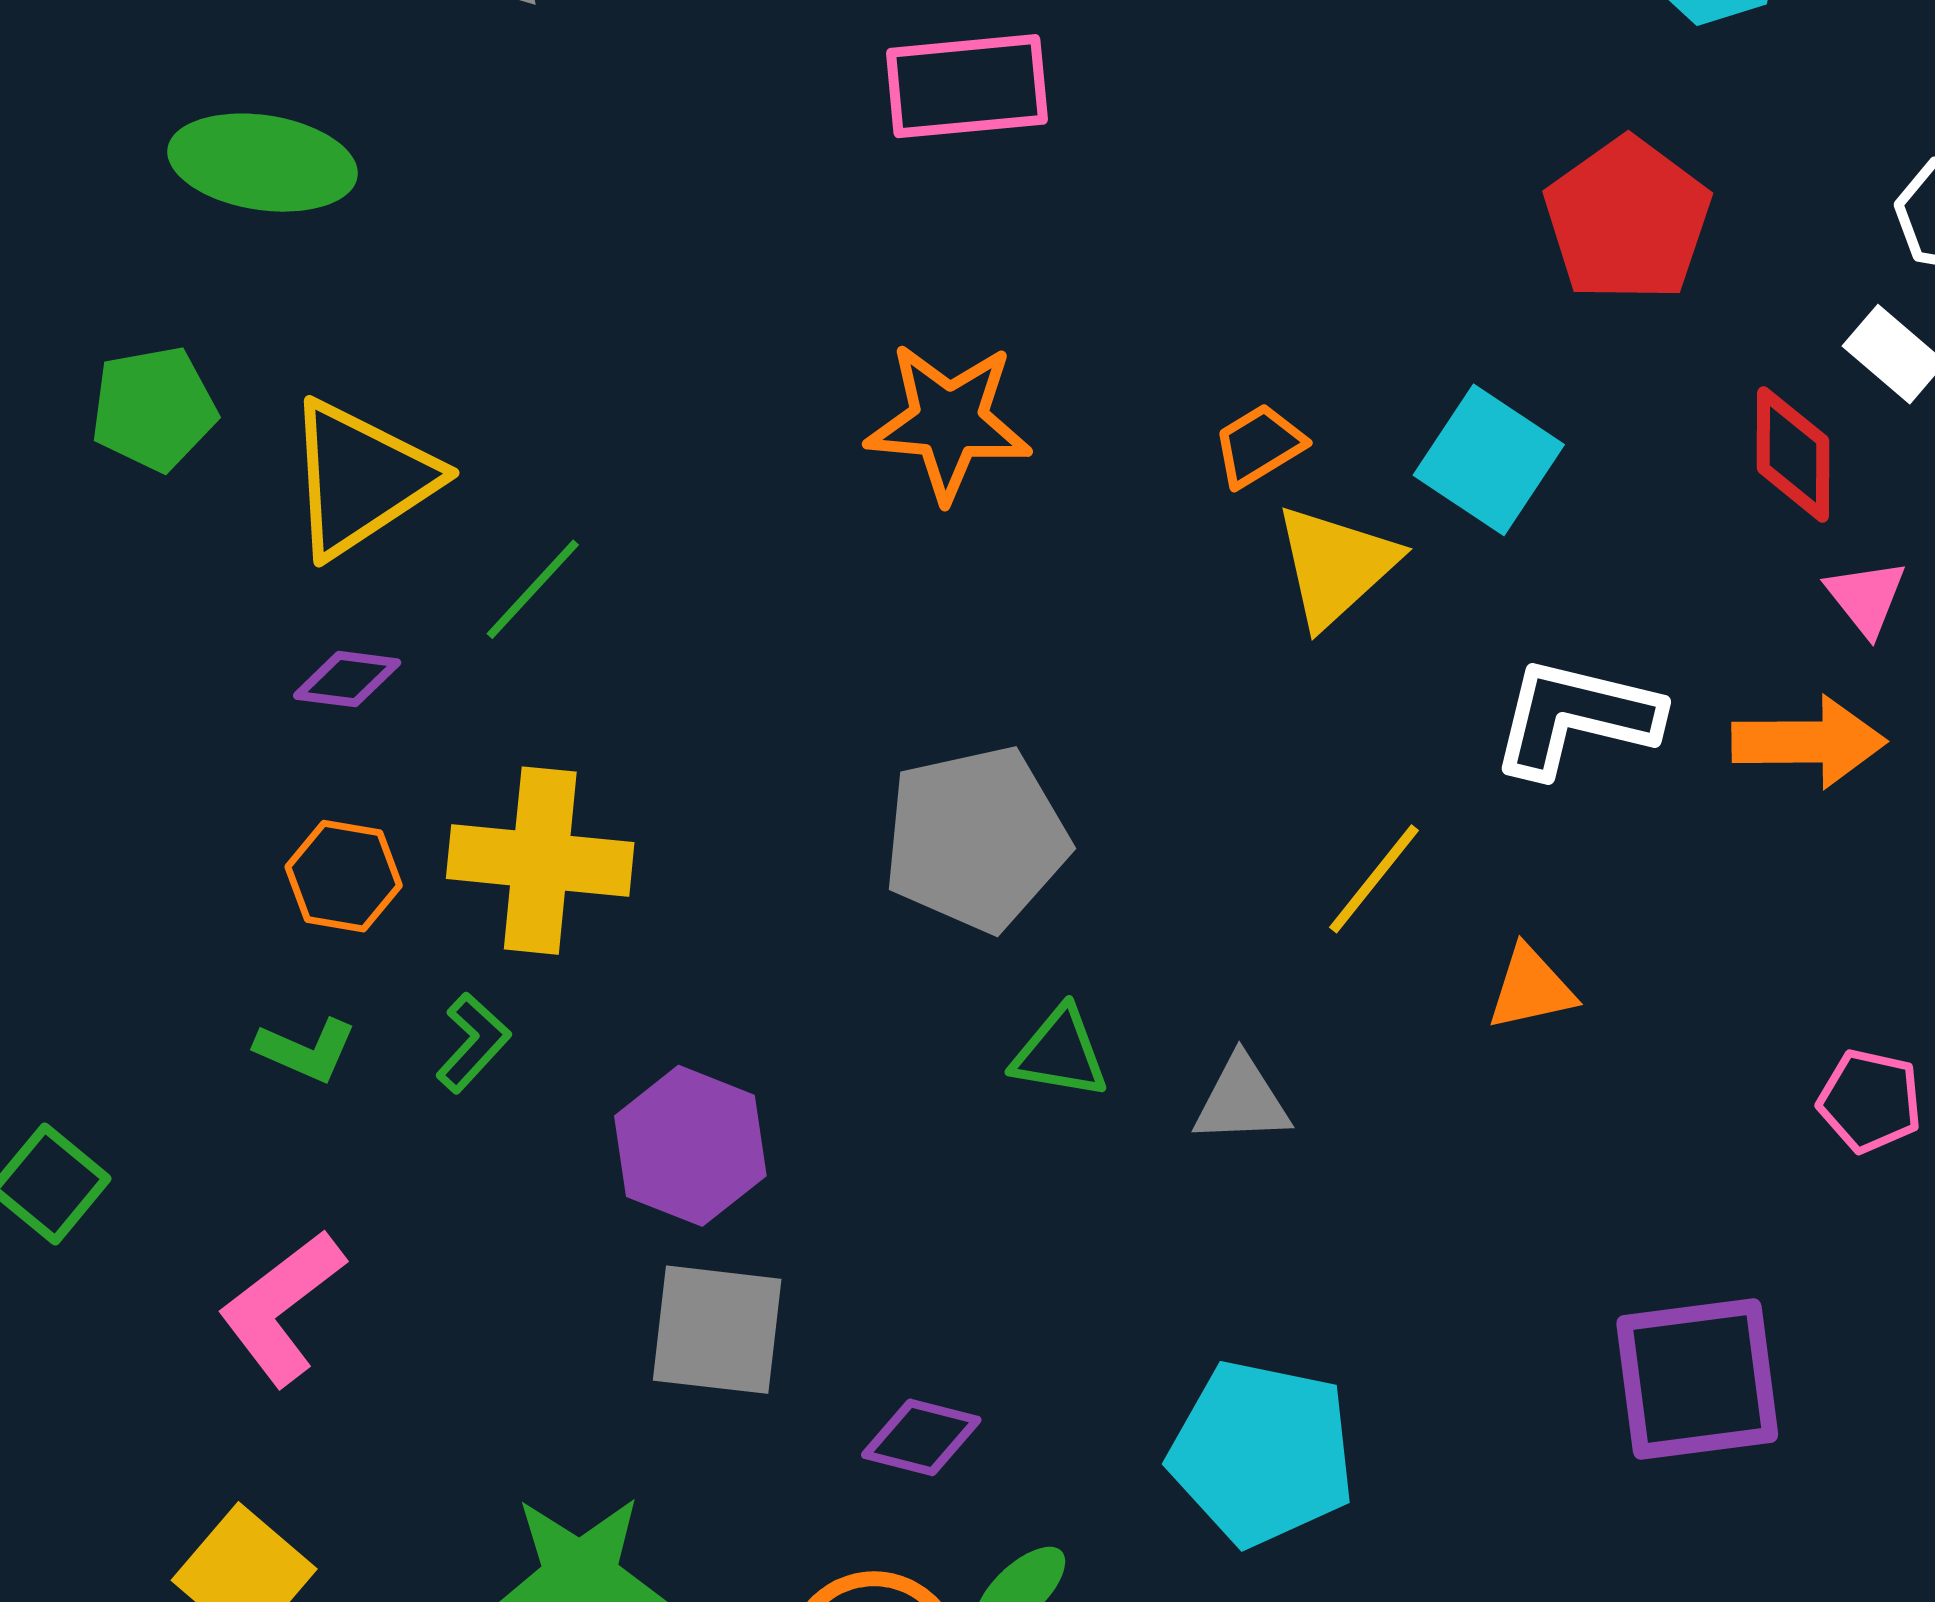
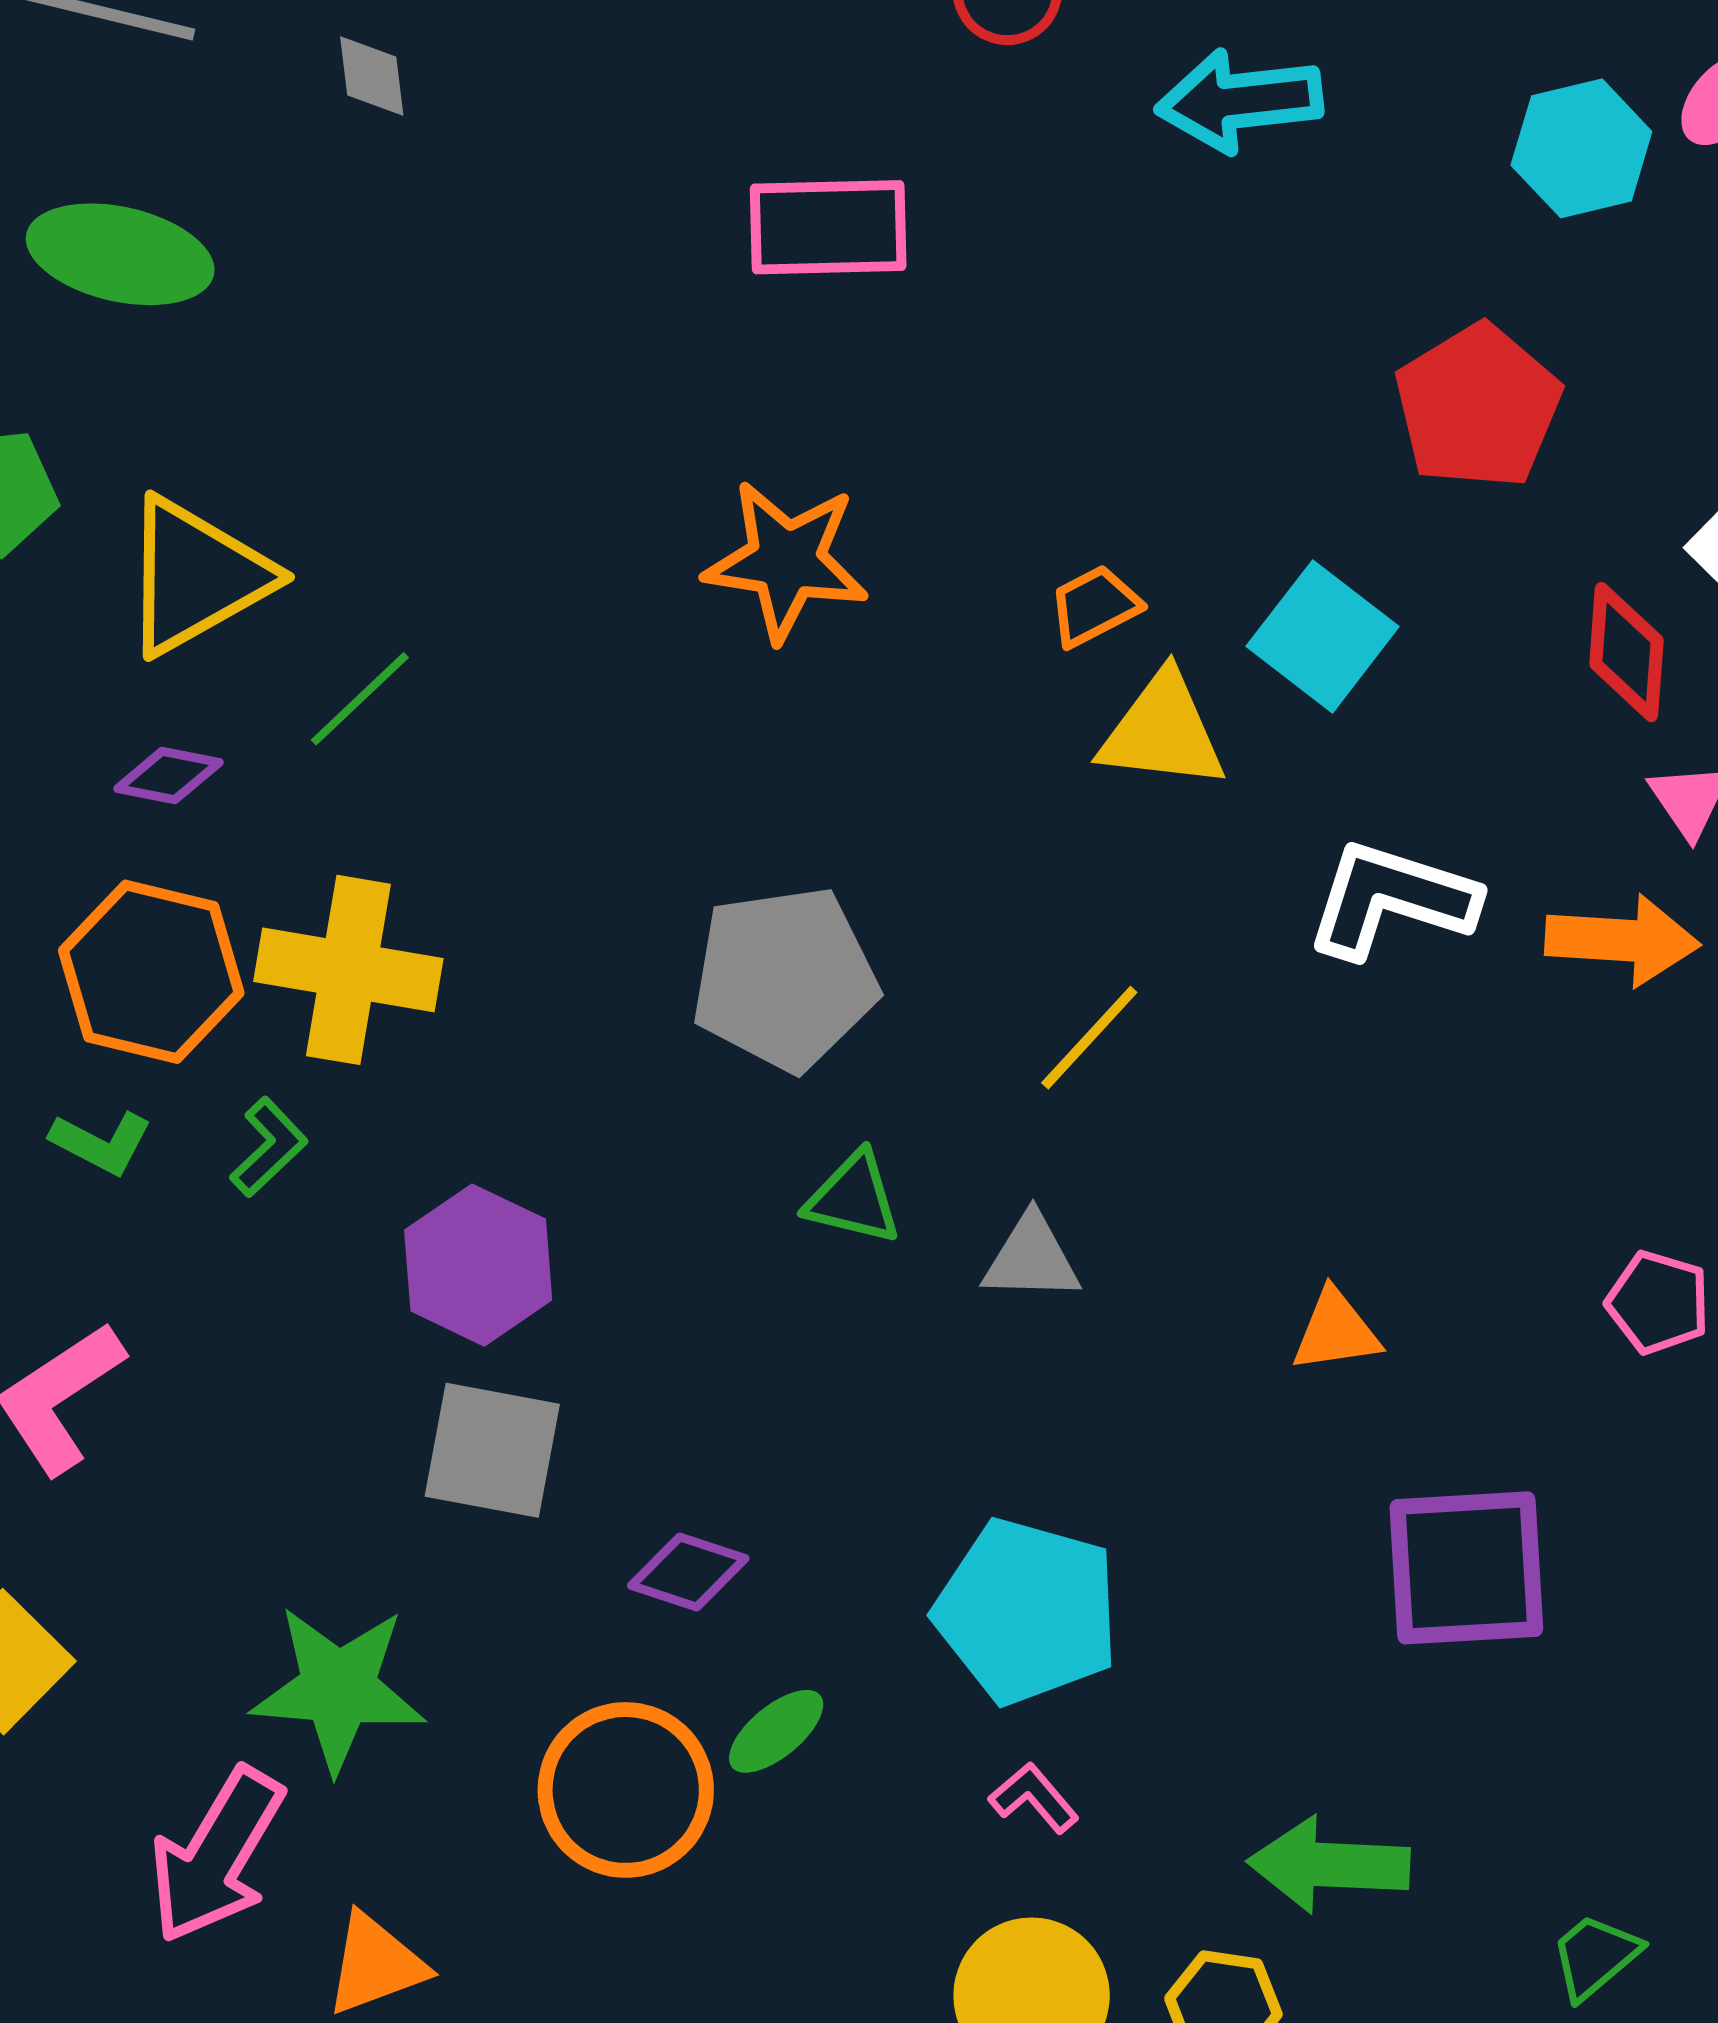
yellow triangle: (1336, 566) -> (1163, 731), turned 45
orange hexagon: (344, 876) -> (151, 972), size x1.6
yellow line: (1374, 879) -> (1089, 1038), moved
orange triangle: (1531, 988) -> (1336, 1331), moved

